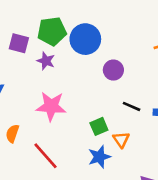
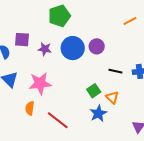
green pentagon: (52, 31) -> (59, 16), moved
blue circle: (85, 39) -> (73, 48), moved
pink star: (51, 106) -> (40, 83), moved

